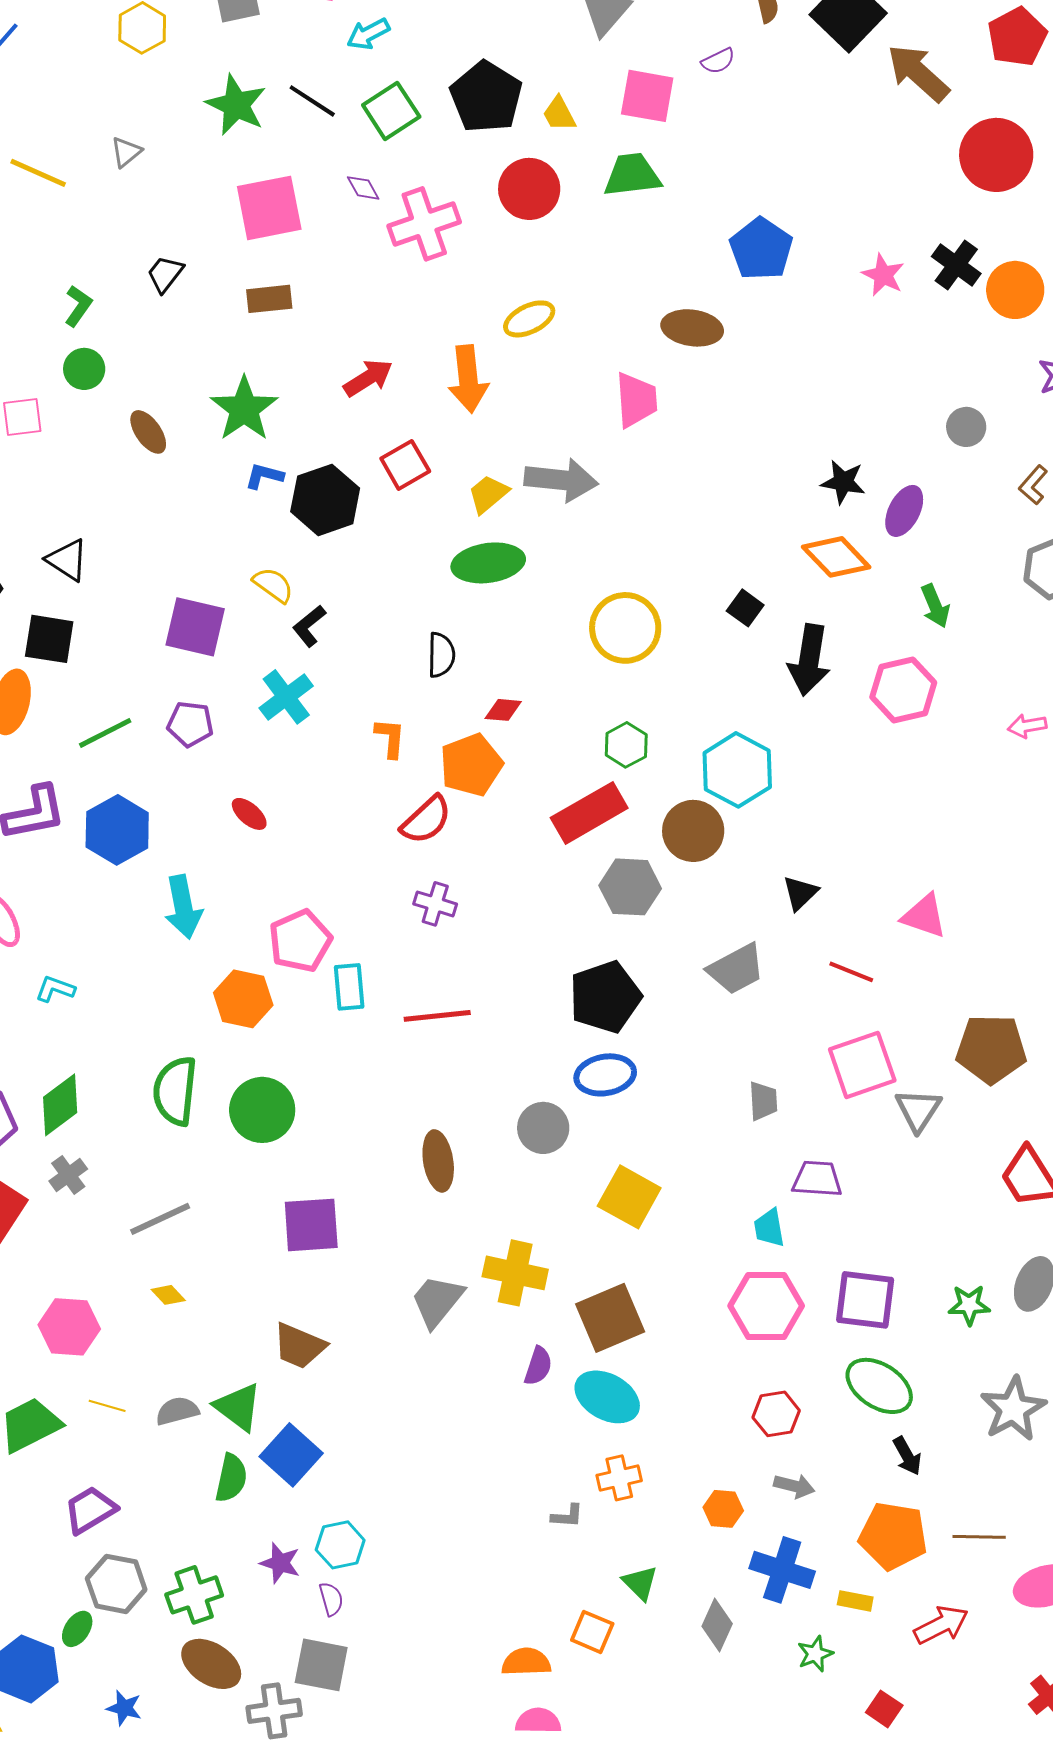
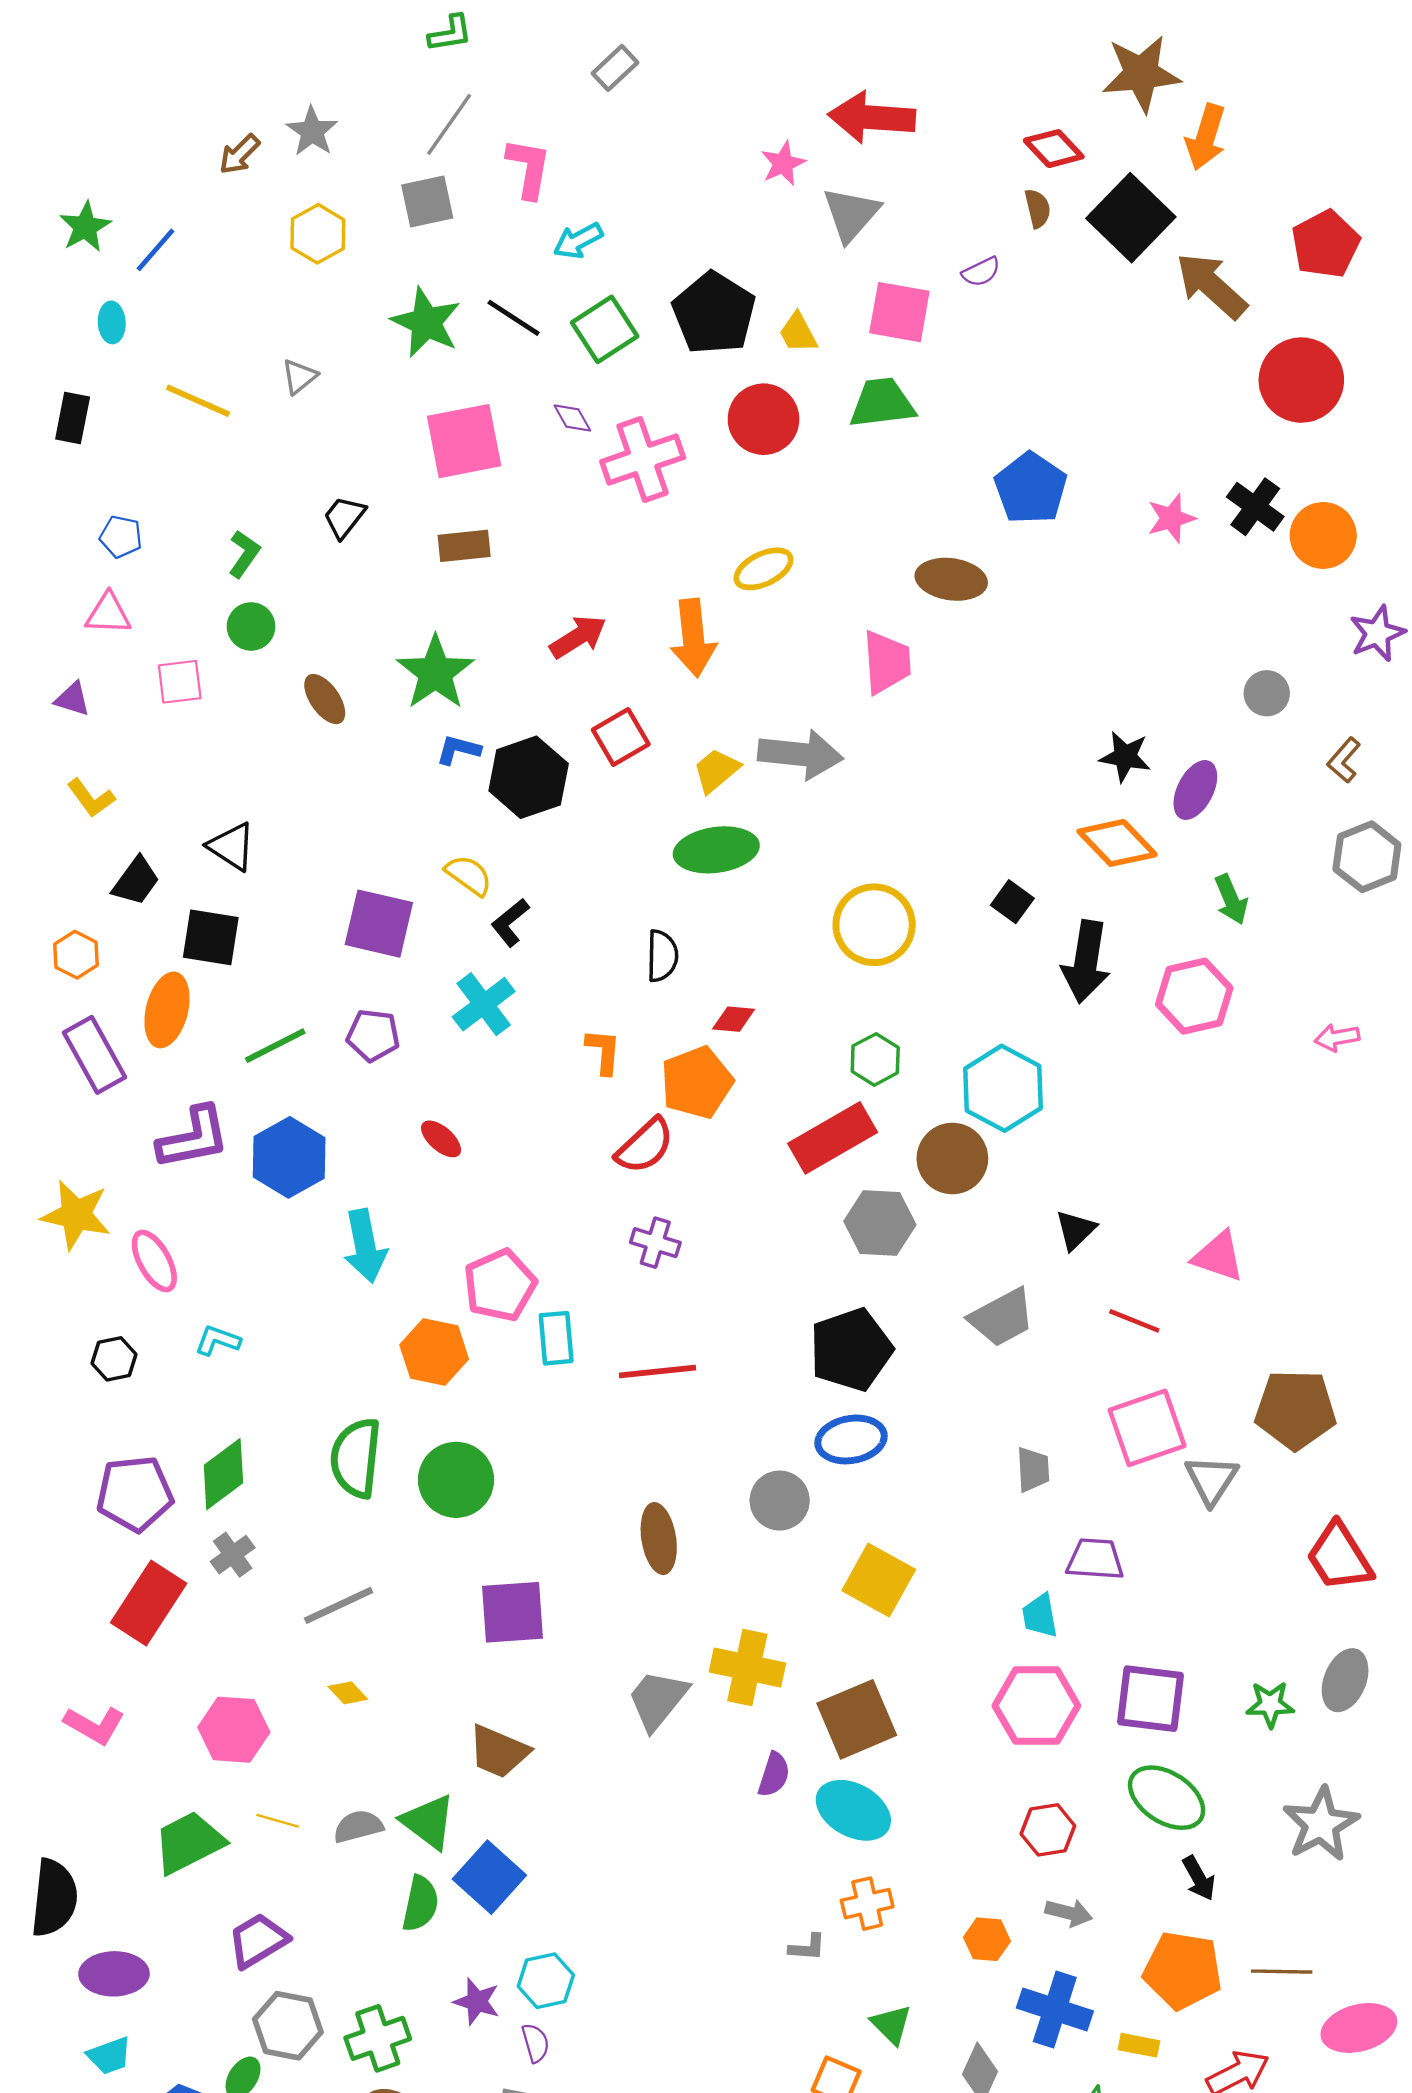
pink star: (883, 275) -> (1171, 518), turned 30

